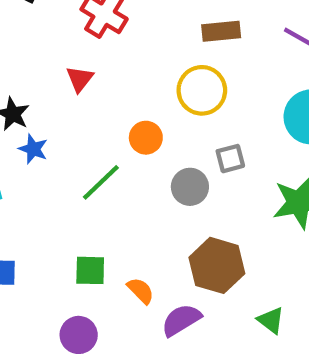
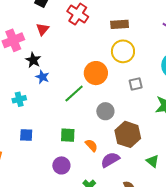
brown rectangle: (221, 31) -> (120, 24), moved
red triangle: (80, 79) -> (43, 29), moved
orange circle: (146, 138) -> (96, 73), size x1.5
gray circle: (190, 187) -> (105, 111), moved

